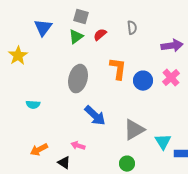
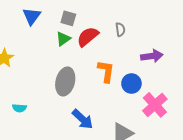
blue triangle: (43, 28) -> (32, 16), moved
red semicircle: (100, 35) -> (88, 37), size x1.6
purple arrow: (172, 46) -> (152, 56), moved
pink cross: (171, 78) -> (155, 105), moved, size x1.4

